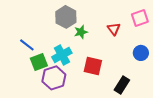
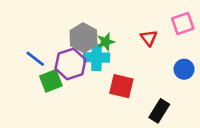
gray hexagon: (66, 17) -> (84, 38), moved
cyan cross: (62, 55) -> (97, 57), moved, turned 30
purple hexagon: (54, 78) -> (70, 64), moved

